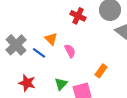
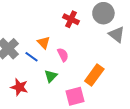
orange rectangle: (101, 71) -> (94, 75), size x1.5
green triangle: (61, 84) -> (51, 76), moved

